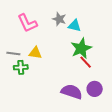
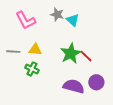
cyan triangle: (74, 26) -> (73, 20), turned 32
green star: (81, 48) -> (71, 53), moved
green cross: (21, 67) -> (32, 69), moved, turned 32

